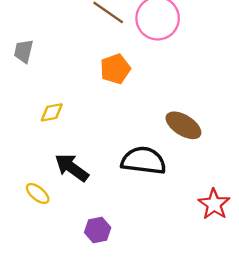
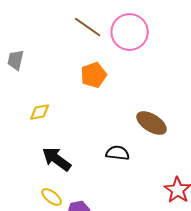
black semicircle: (143, 161) -> (118, 153), size x0.6
yellow ellipse: (38, 194) -> (52, 197), moved

